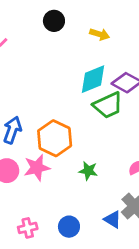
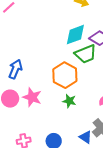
orange hexagon: (55, 138) -> (65, 75), moved
pink star: (37, 168) -> (32, 97), turned 30

